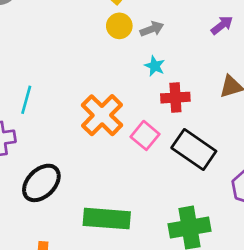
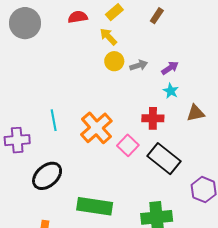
purple arrow: (222, 25) -> (170, 68), moved
cyan star: (155, 66) -> (171, 91), moved
cyan line: (26, 100) -> (54, 120), moved, turned -30

